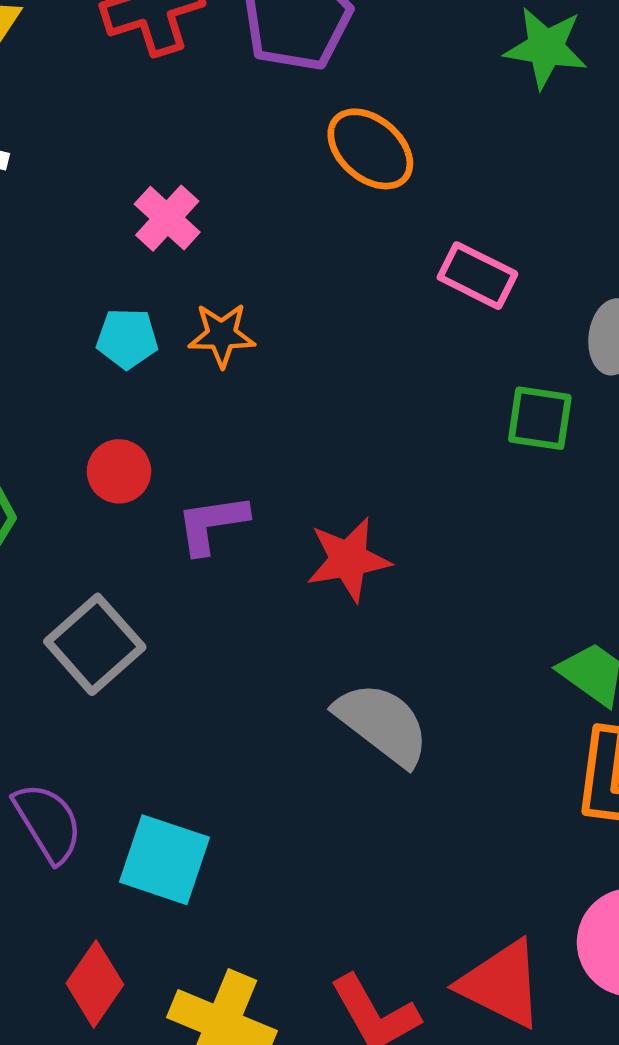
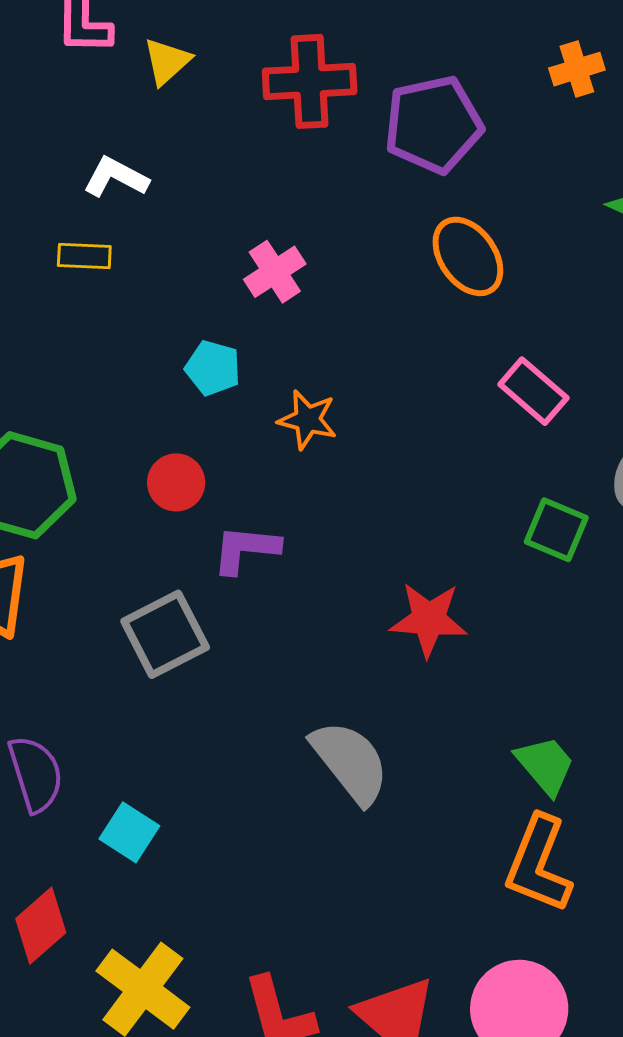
orange star: (222, 335) -> (307, 420), moved
red star: (348, 560) -> (429, 619), moved
gray square: (95, 644) -> (165, 634), moved
cyan square: (165, 860) -> (129, 832), size x0.7

